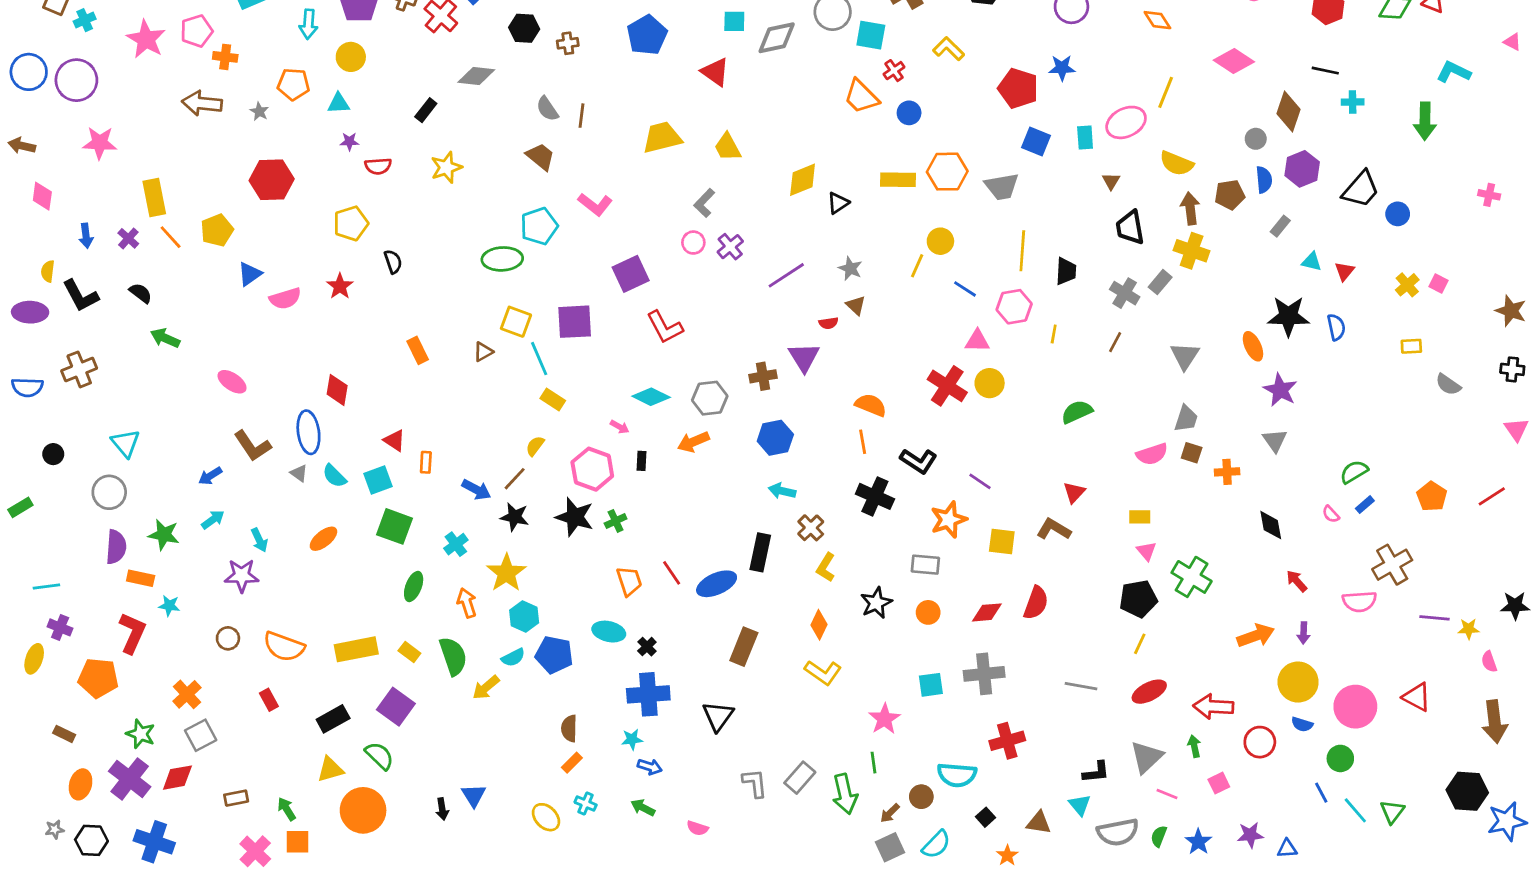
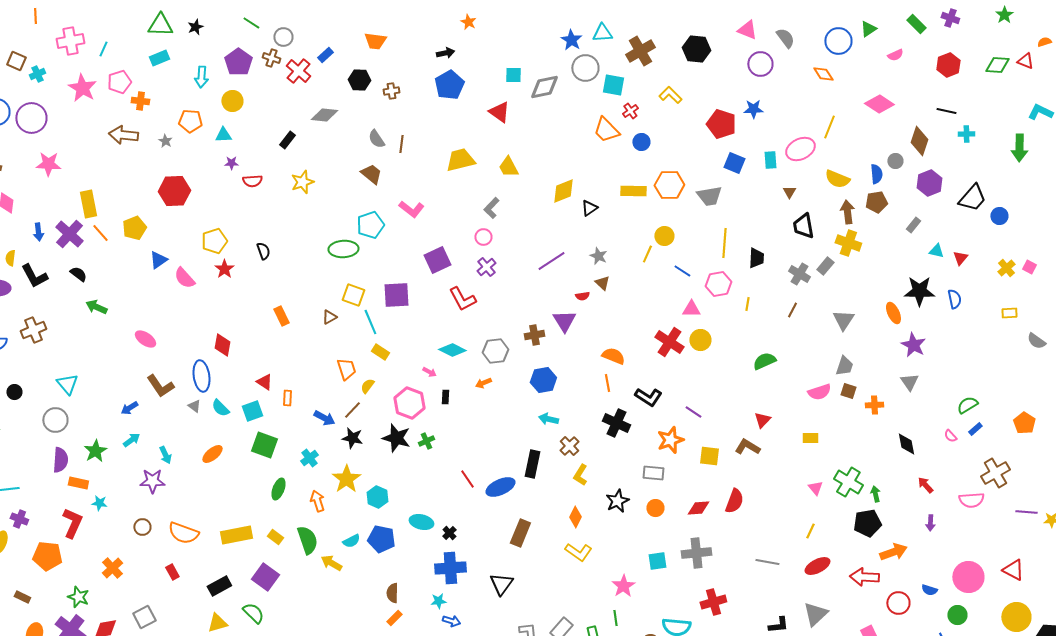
blue semicircle: (1264, 180) -> (876, 174), moved
yellow pentagon: (351, 223) -> (214, 241), moved
purple cross: (128, 238) -> (69, 234), size x1.8
purple cross: (730, 247) -> (486, 267), moved
pink semicircle: (285, 298) -> (184, 278), turned 65
orange arrow: (693, 442) -> (483, 383), size x0.7
green star: (164, 535) -> (95, 451), turned 30
pink triangle: (1147, 551) -> (815, 488), moved
orange trapezoid: (629, 581) -> (346, 369), moved
black pentagon: (1138, 599) -> (867, 523), moved
cyan hexagon: (524, 617) -> (377, 497), moved
orange arrow: (1256, 636) -> (893, 552), moved
yellow circle: (1298, 682) -> (1016, 617), moved
yellow arrow: (486, 687) -> (331, 563), turned 70
gray square: (201, 735) -> (144, 617), moved
green arrow: (1194, 746) -> (875, 494), moved

